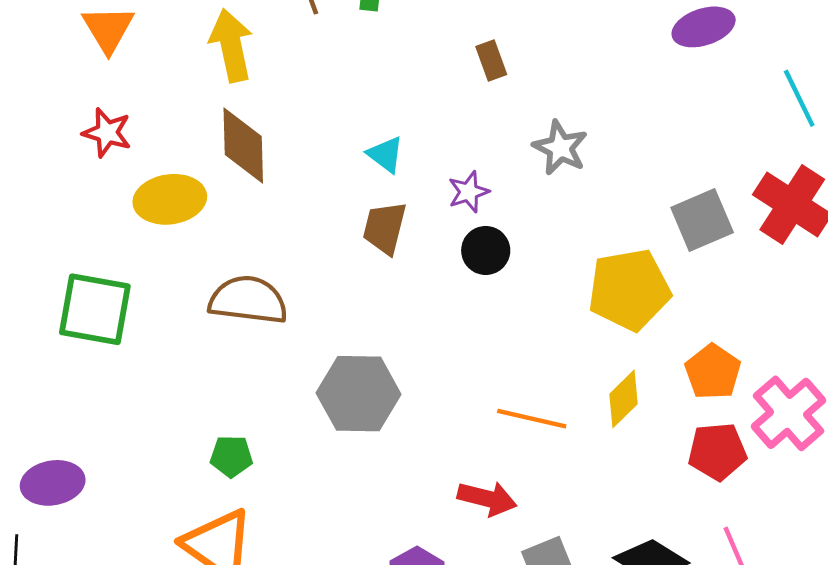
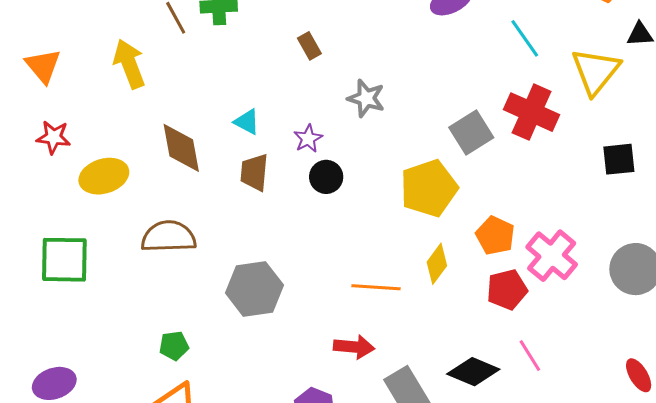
brown diamond: (243, 146) -> (181, 148), moved

